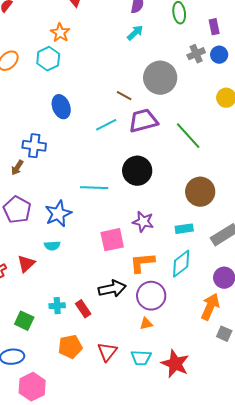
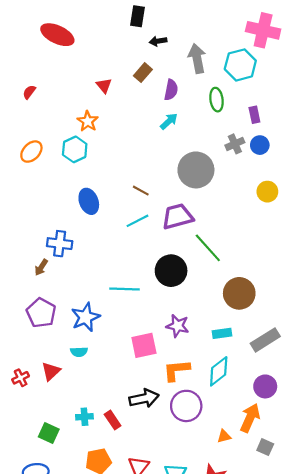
brown line: (124, 96) -> (141, 191), moved
green line: (188, 136) -> (208, 248), moved
orange triangle: (146, 324) -> (224, 436), moved

